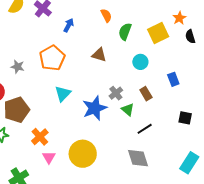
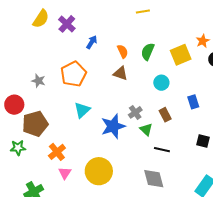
orange semicircle: (106, 15) -> (123, 51), moved
black line: (145, 129) -> (162, 150), turned 42

